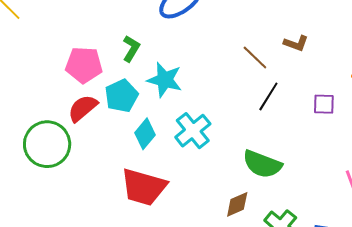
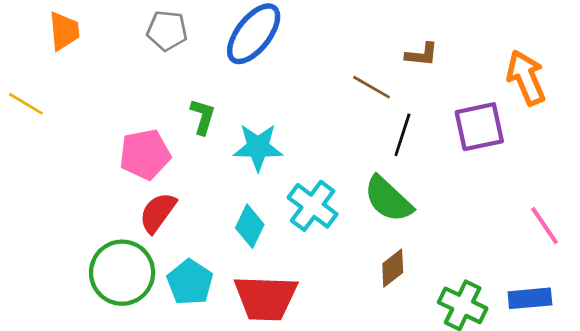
cyan pentagon: (121, 96) -> (190, 282), moved
purple square: (324, 104) -> (479, 127), size x1.6
green semicircle: (262, 164) -> (388, 199), moved, turned 36
brown diamond: (237, 204) -> (393, 268), moved

